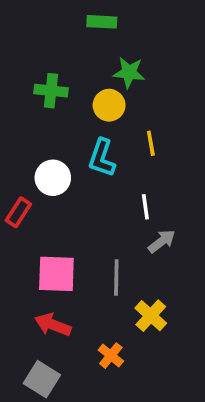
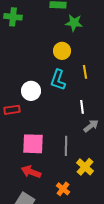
green star: (129, 73) -> (74, 23), moved
green cross: (51, 91) -> (13, 17), moved
red rectangle: (18, 212) -> (12, 110), turned 49

